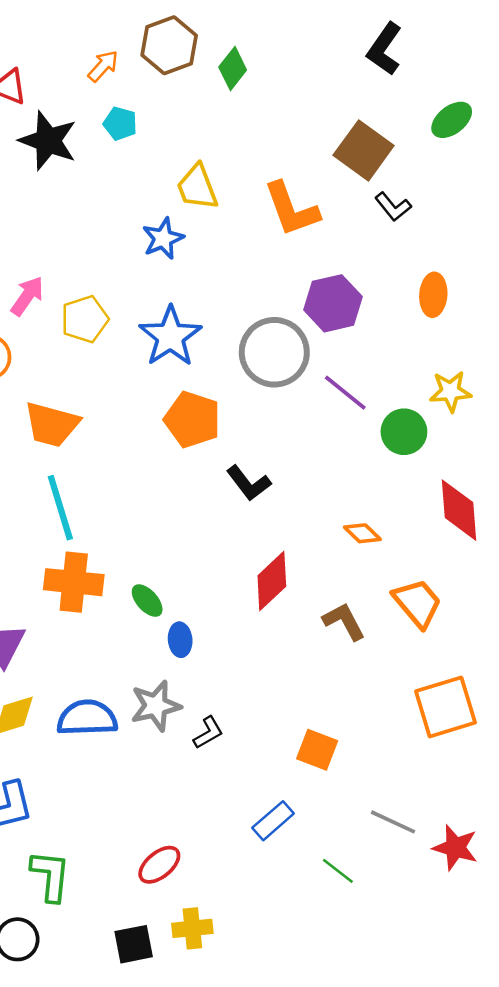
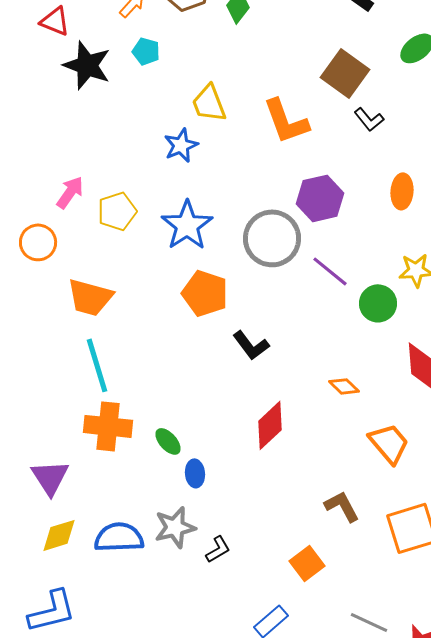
brown L-shape: (344, 621) -> (342, 506), moved
orange square: (317, 750) -> (307, 563), turned 32

